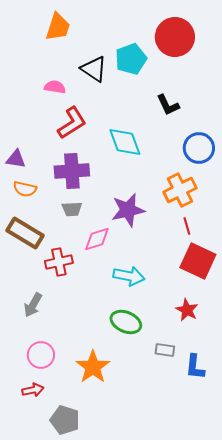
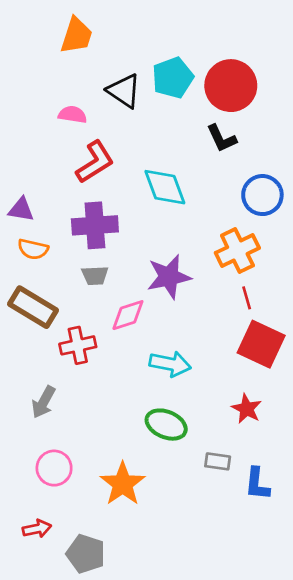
red circle: (175, 37) -> (231, 86), moved
red arrow: (33, 390) -> (37, 529), moved

